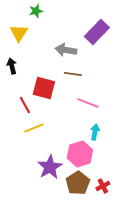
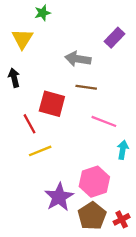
purple rectangle: (97, 32) -> (114, 38), size x0.7
cyan arrow: (95, 132) -> (123, 150), moved

